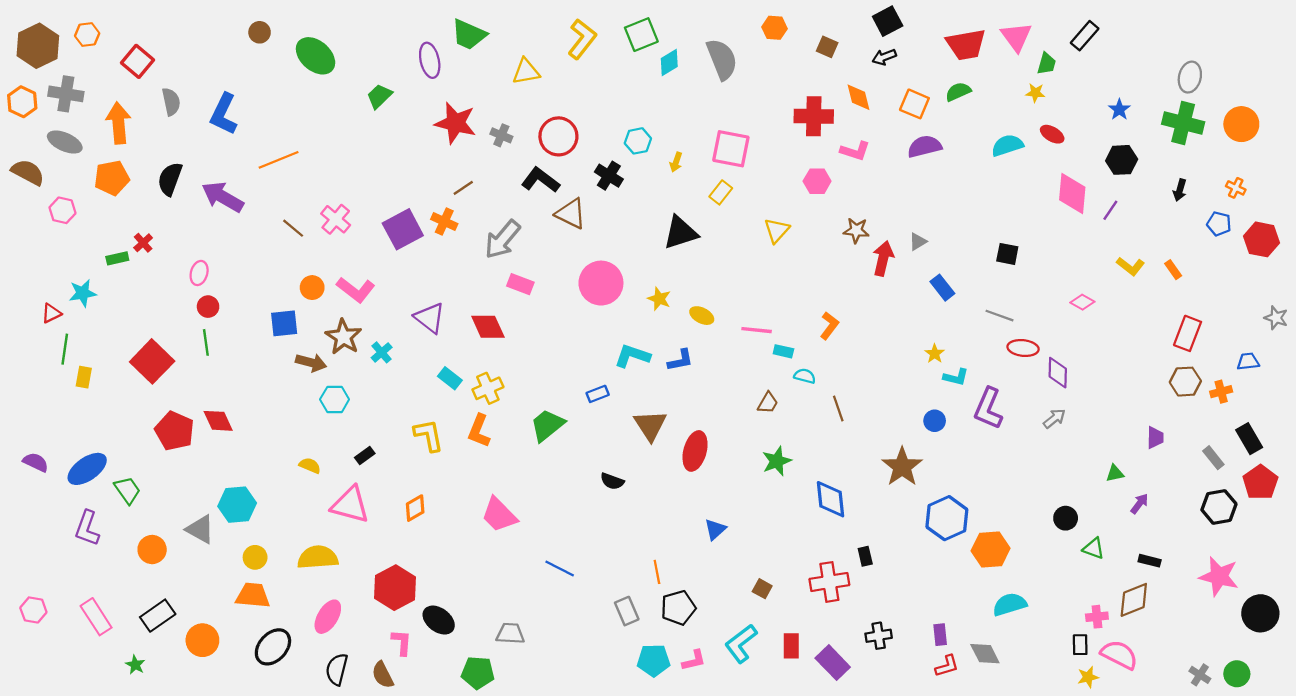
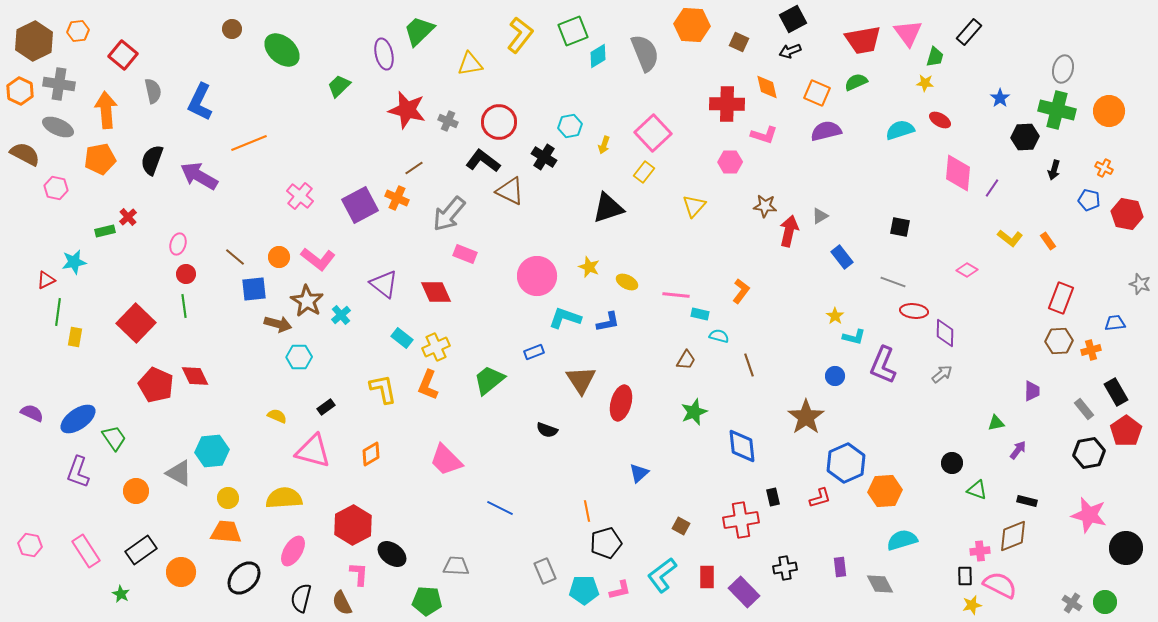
orange hexagon: (775, 28) -> (692, 25), size x1.6
green trapezoid: (469, 35) -> (419, 31), turned 112
pink square: (731, 149) -> (653, 133), turned 36
black hexagon: (1122, 160) -> (1025, 137), moved
brown line: (293, 228) -> (235, 257), moved
pink circle: (601, 283) -> (537, 276), moved
gray rectangle: (627, 611) -> (545, 571), moved
red L-shape: (947, 666) -> (820, 498), moved

